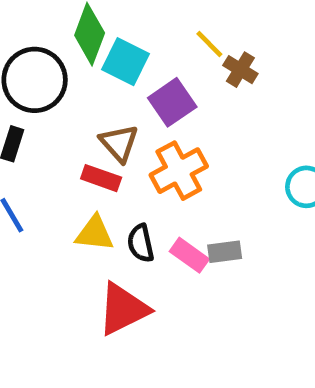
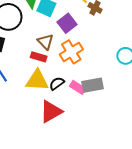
yellow triangle: (94, 233) -> (37, 80), size x1.4
black semicircle: (141, 243) -> (57, 83), turned 70
gray rectangle: (225, 252) -> (92, 85), size x1.5

